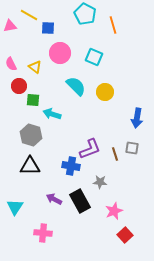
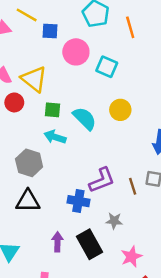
pink circle: (60, 53) -> (76, 52), moved
yellow triangle: (35, 67) -> (34, 79), size x1.6
cyan semicircle: (76, 86) -> (85, 118), moved
green square: (33, 100) -> (53, 110), moved
purple arrow: (54, 199) -> (57, 242), turned 63

